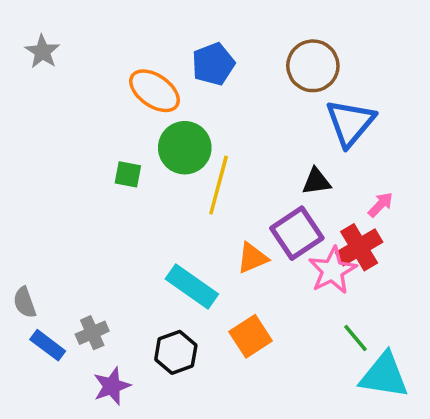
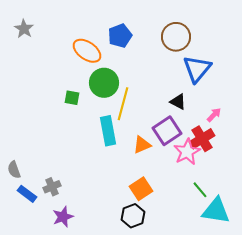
black triangle: (316, 181) -> (178, 102), turned 36
cyan rectangle: (192, 286) -> (108, 131), moved, turned 44
black hexagon: (176, 352) -> (133, 216), moved

